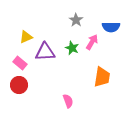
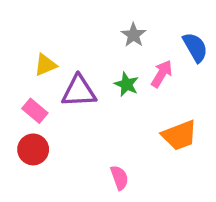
blue semicircle: (111, 27) -> (195, 47), turned -120
orange trapezoid: (102, 77) -> (179, 135), turned 60

